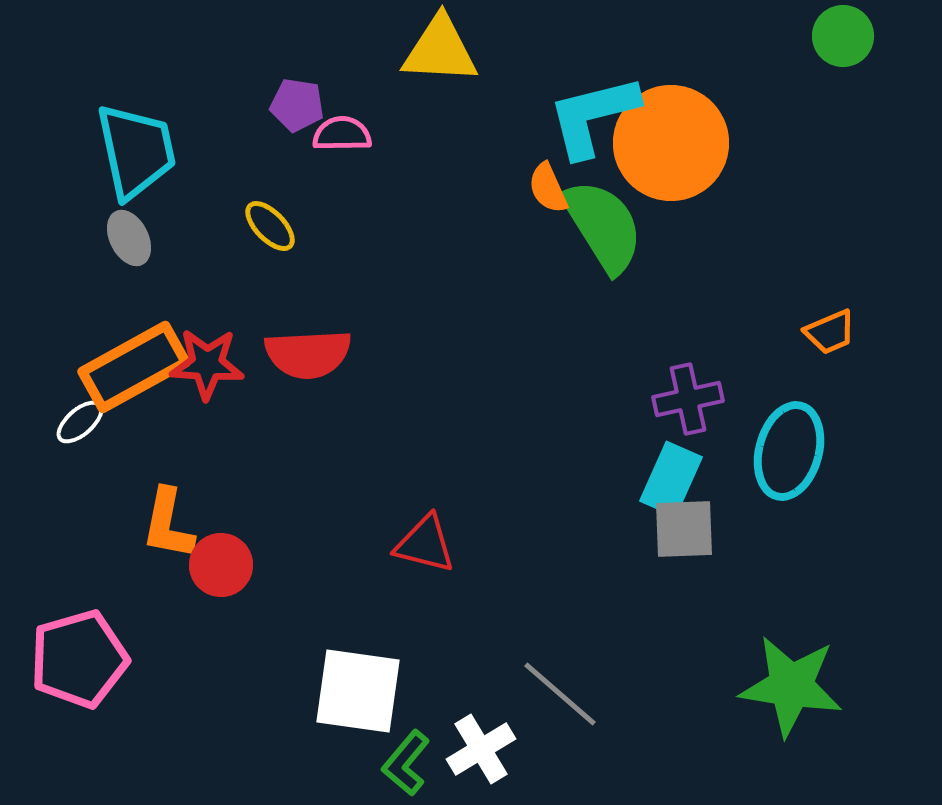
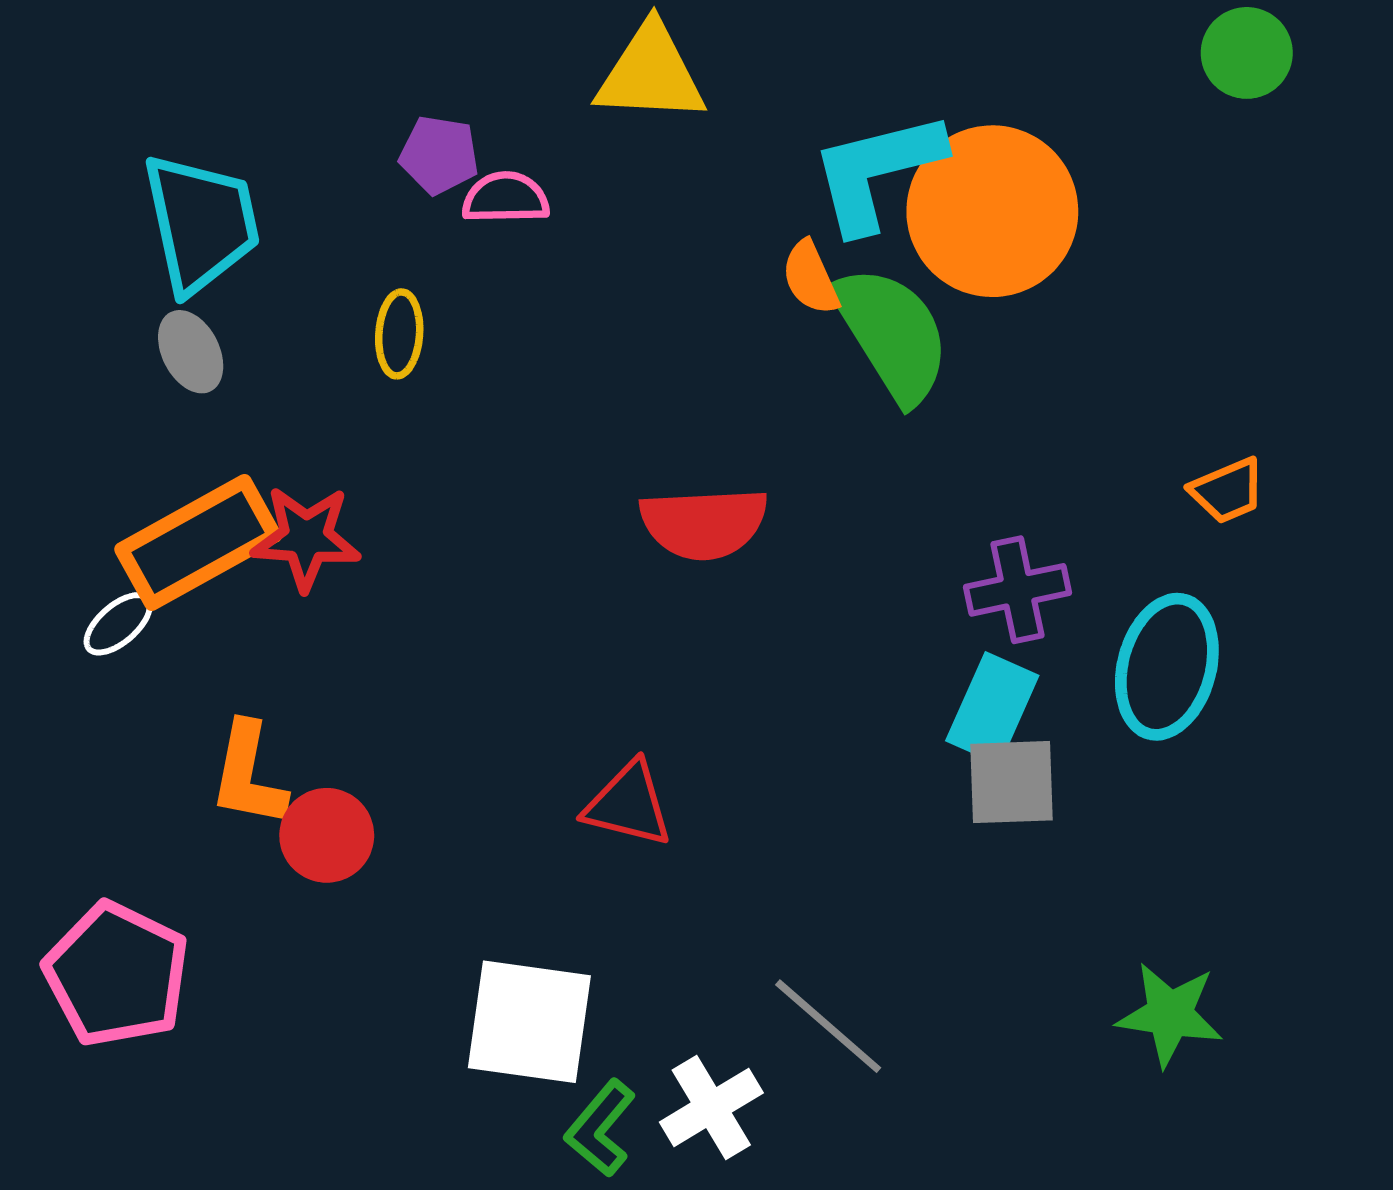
yellow ellipse: (270, 226) -> (399, 334), turned 48
red semicircle: (308, 354) -> (704, 523), moved
pink pentagon: (79, 659) -> (117, 974), turned -30
green star: (791, 686) -> (1170, 1014), size x0.7

